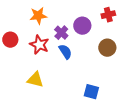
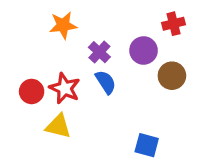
purple circle: (82, 26) -> (144, 50), moved
red circle: (10, 40) -> (32, 91), moved
red star: (39, 45) -> (65, 88), moved

